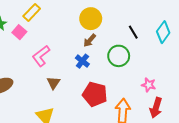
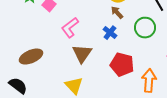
brown arrow: (90, 40) -> (117, 13), turned 96
brown triangle: (53, 83) -> (82, 54), size x1.5

